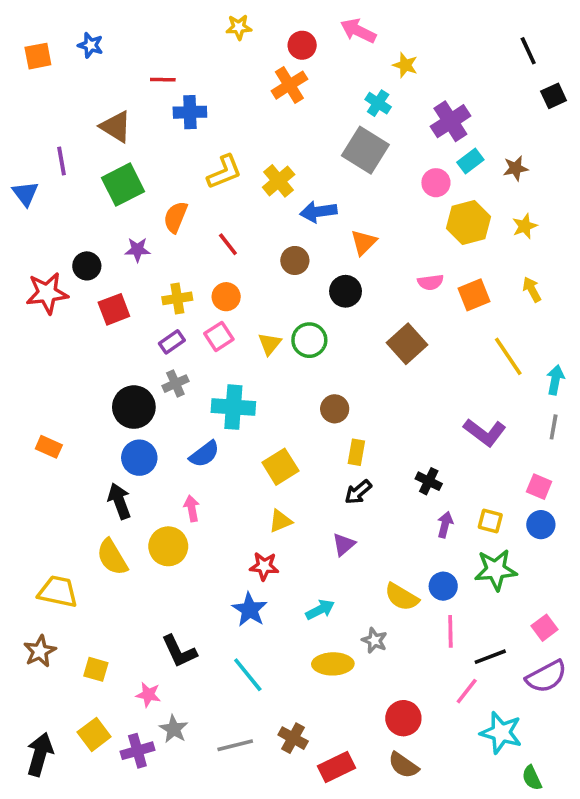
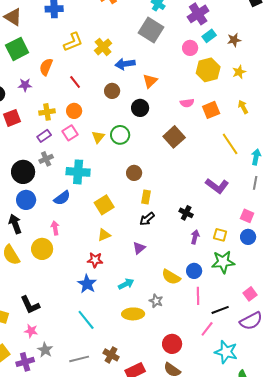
black L-shape: (179, 651) -> (30, 305), moved

